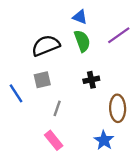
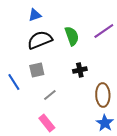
blue triangle: (80, 17) -> (35, 15), moved, turned -40
gray line: (57, 108) -> (50, 95), turned 32
blue star: (104, 140) -> (105, 123), moved

